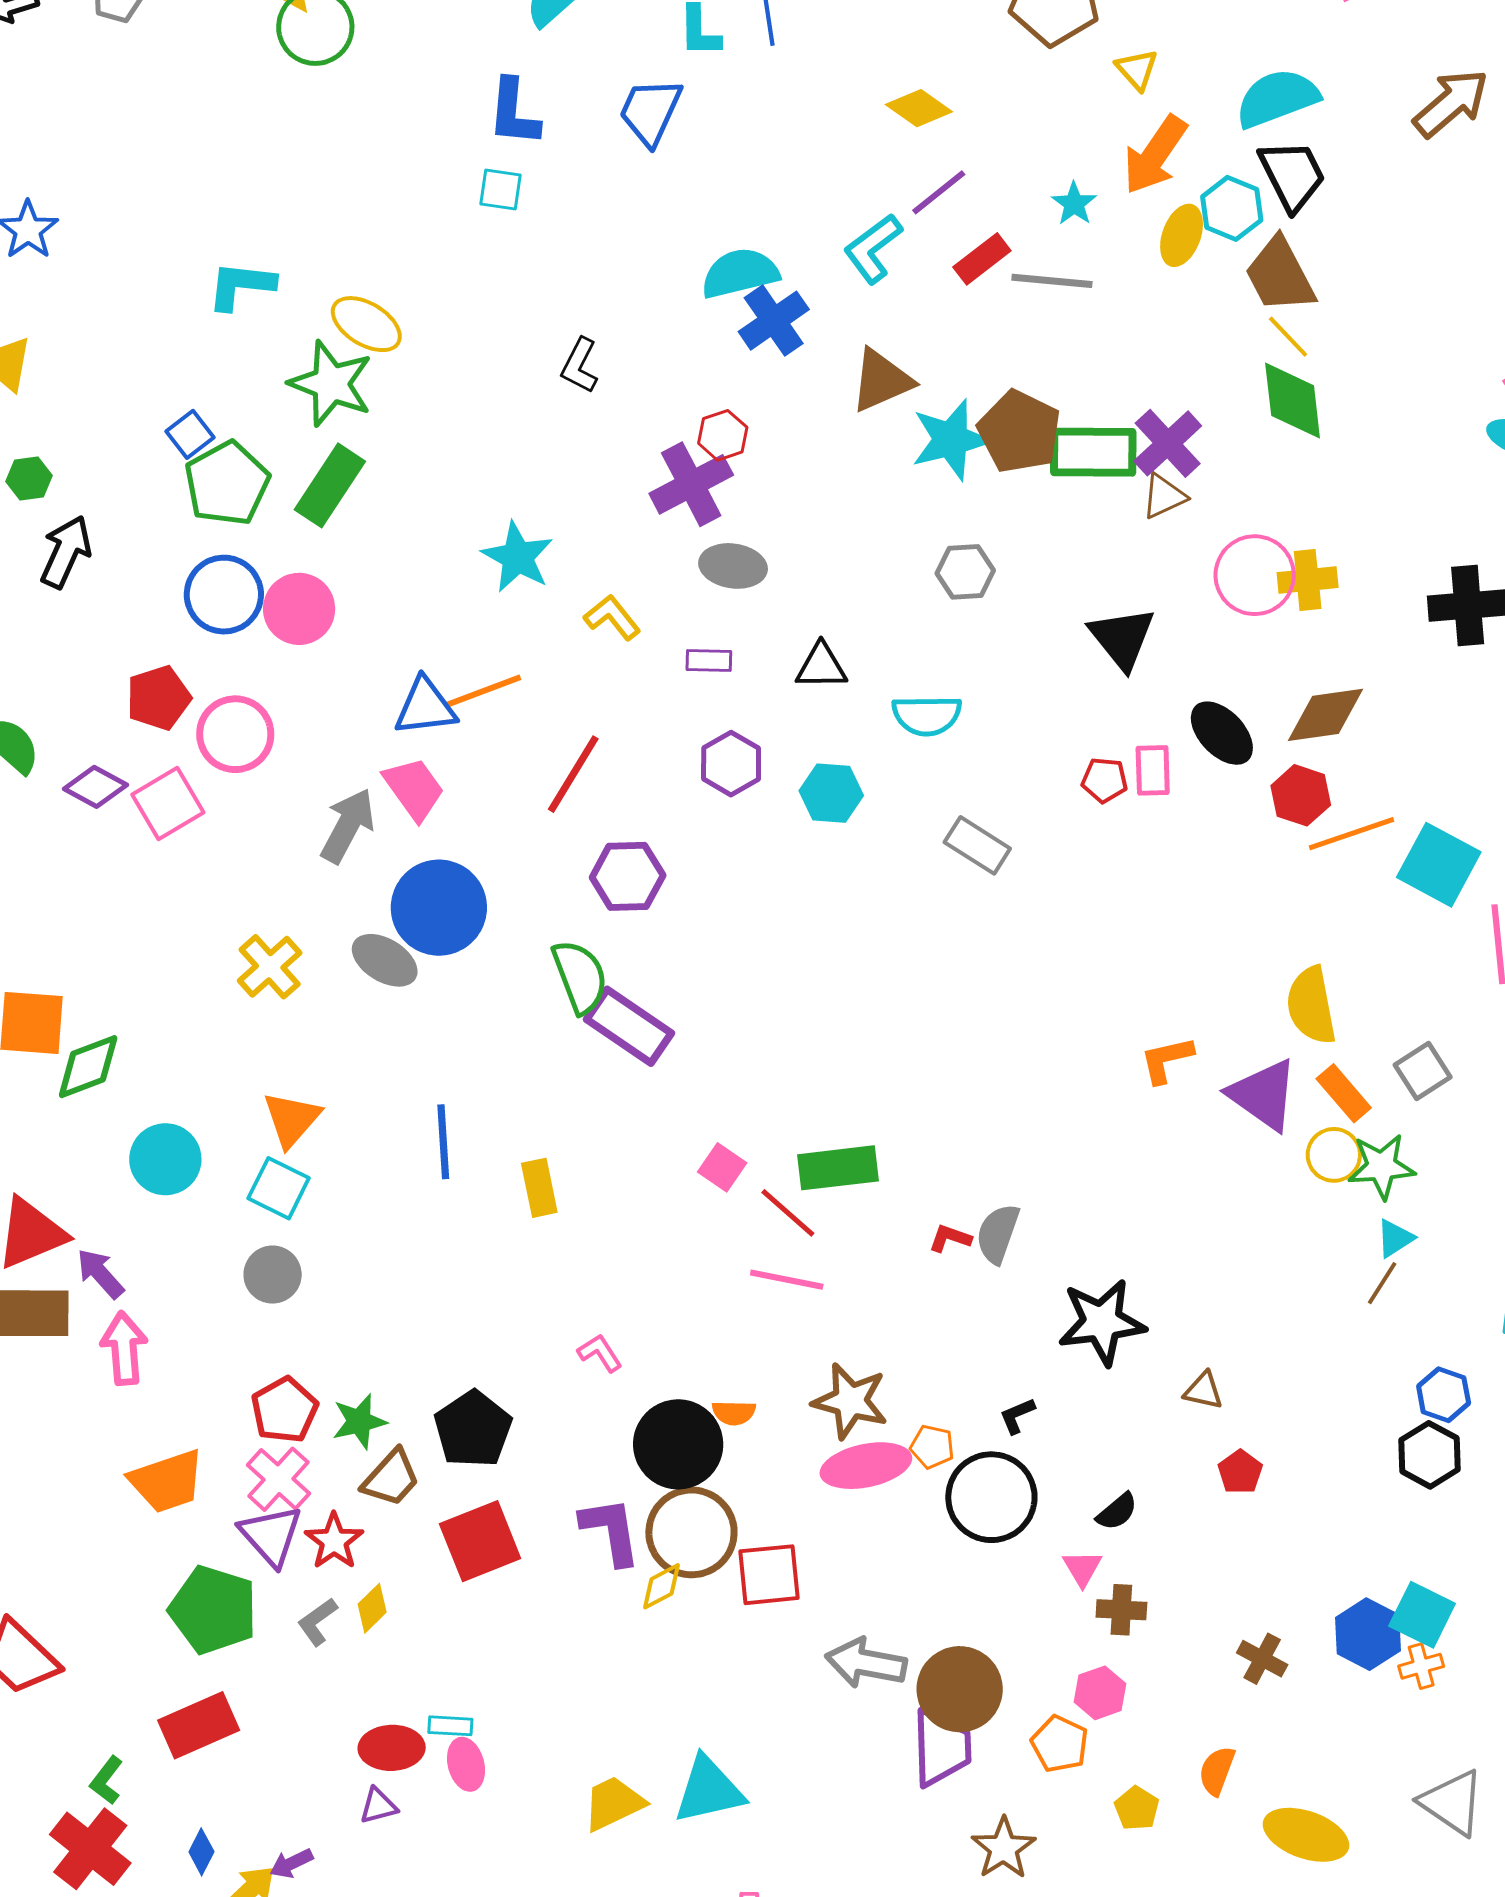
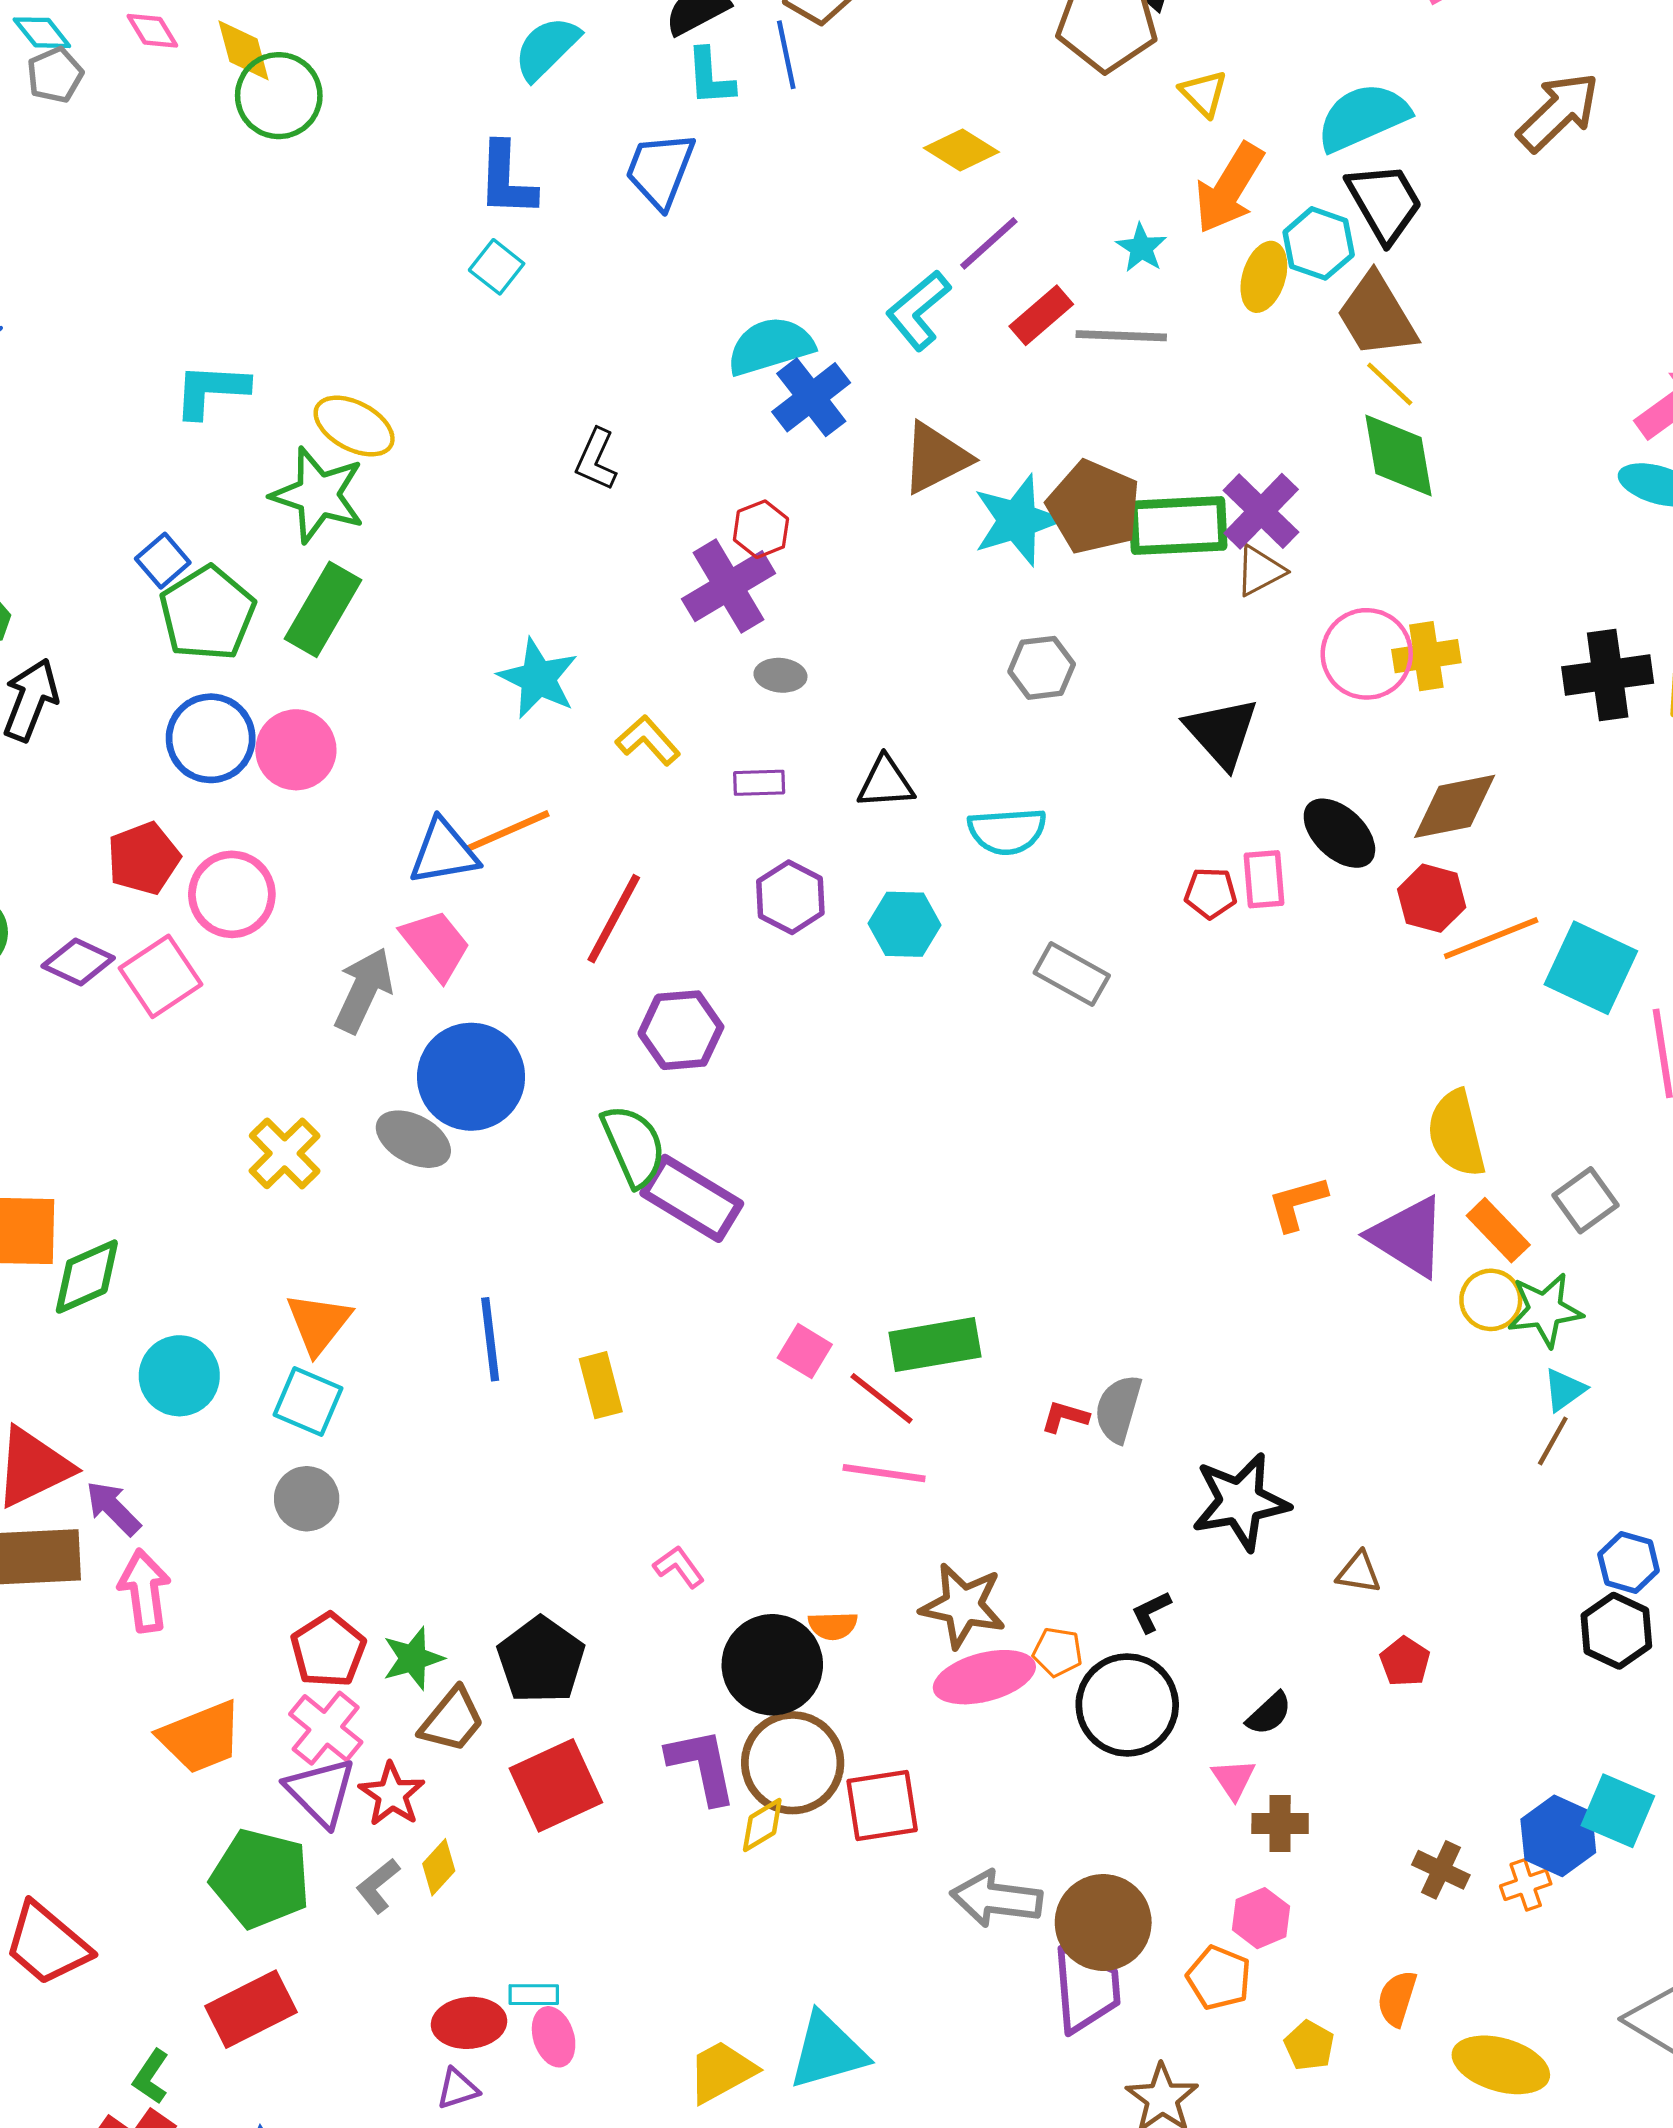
cyan square: (501, 190) -> (497, 267), turned 33
gray ellipse: (733, 566) -> (780, 675), size x0.7
orange cross: (1421, 1666) -> (1526, 1885), moved

